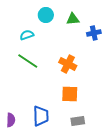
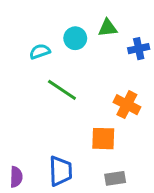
cyan circle: (46, 15) -> (75, 38), moved
green line: (28, 61) -> (62, 90), moved
orange cross: (68, 64) -> (127, 105), moved

